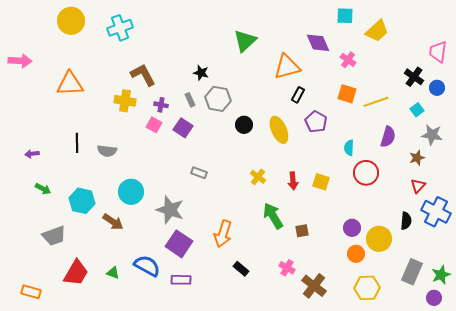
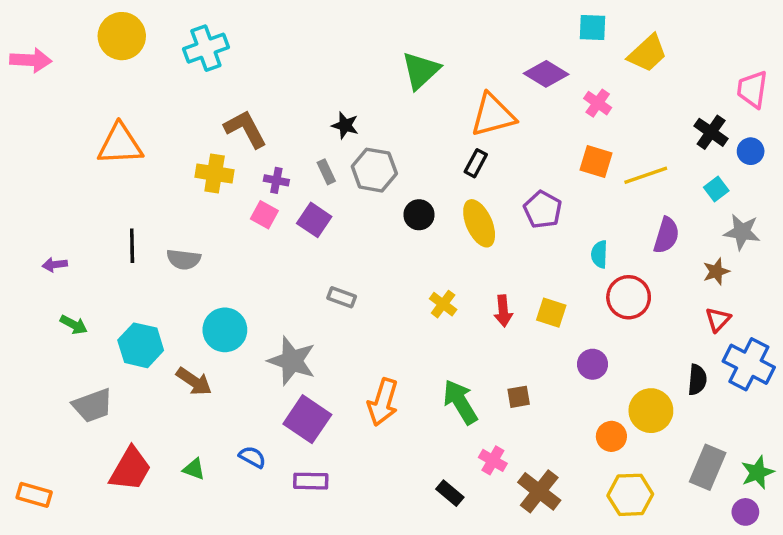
purple diamond: (318, 43) -> (546, 74), turned -35
pink arrow: (20, 61) -> (31, 60), moved
black rectangle: (298, 95) -> (476, 163), moved
green arrow: (273, 216) -> (460, 402), moved
purple circle: (352, 228) -> (593, 364), moved
blue semicircle: (147, 266) -> (252, 457), size x0.6
black rectangle: (241, 269) -> (450, 493), moved
orange rectangle: (31, 292) -> (34, 495), moved

